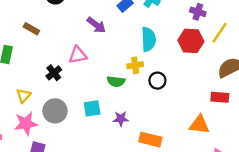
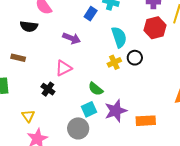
green semicircle: (116, 81) -> (96, 89), moved, turned 49
black circle: (157, 81) -> (135, 58), moved
gray circle: (55, 111) -> (78, 128), moved
purple star: (121, 119) -> (116, 111), size x1.6

